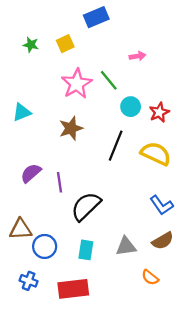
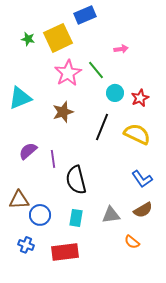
yellow square: (65, 44) -> (58, 38), size x1.8
cyan triangle: (22, 112) -> (20, 98), size x1.4
black semicircle: (86, 206) -> (76, 180), turned -60

